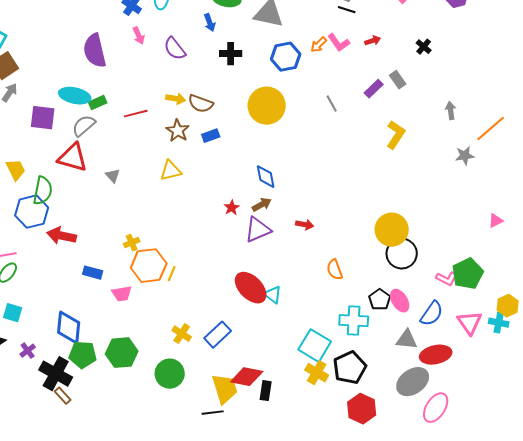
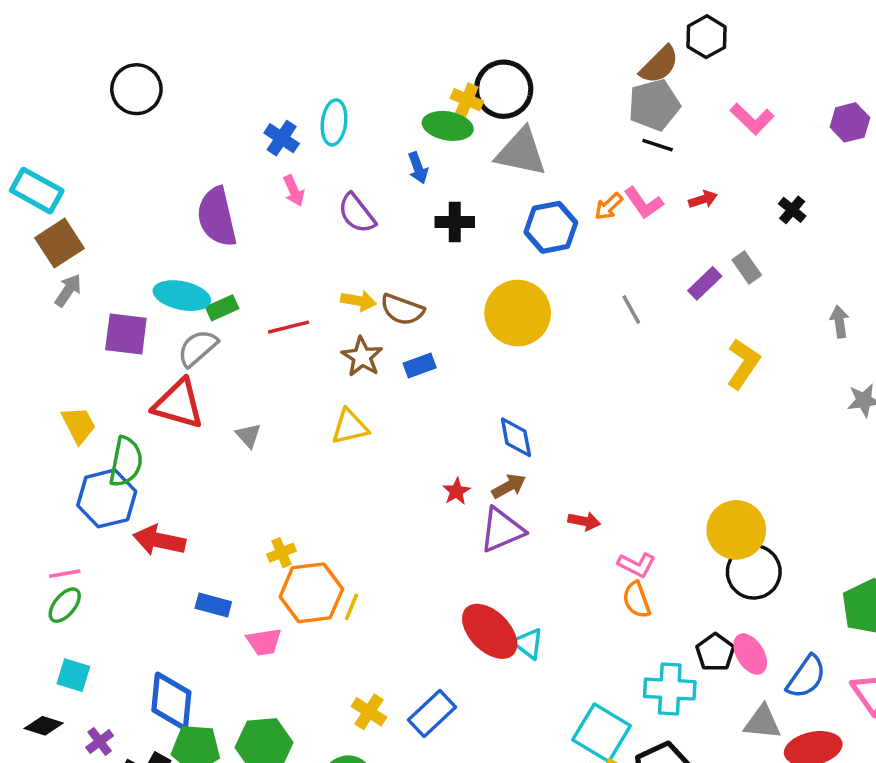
pink L-shape: (447, 279) -> (637, 565), moved

